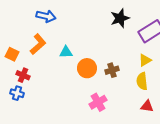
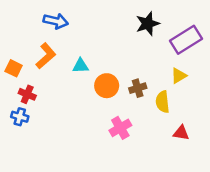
yellow semicircle: (142, 81) -> (163, 102), moved

